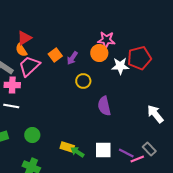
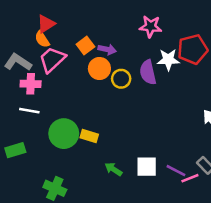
orange circle: (99, 53) -> (99, 69), moved
purple arrow: (72, 58) -> (107, 49), turned -112
purple semicircle: (104, 106) -> (148, 72), moved
green circle: (32, 135) -> (64, 134), moved, size x1.5
yellow rectangle: (67, 147) -> (89, 136), moved

